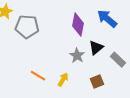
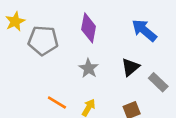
purple diamond: (78, 25) -> (89, 28), moved
gray star: (77, 56) -> (89, 68), moved

